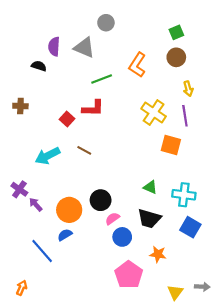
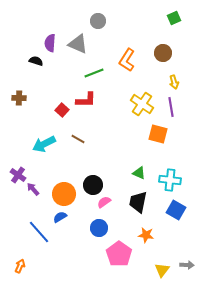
green square: (176, 32) -> (174, 18), moved
black trapezoid: (149, 219) -> (138, 202), turned 85
blue circle: (122, 237) -> (99, 228), moved

